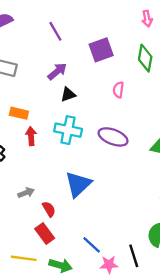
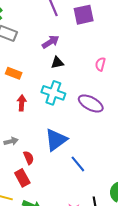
purple square: (101, 50) -> (84, 15), moved
red arrow: (31, 136) -> (22, 103), moved
blue line: (92, 245) -> (78, 164), moved

